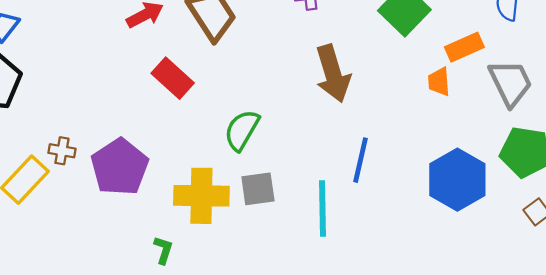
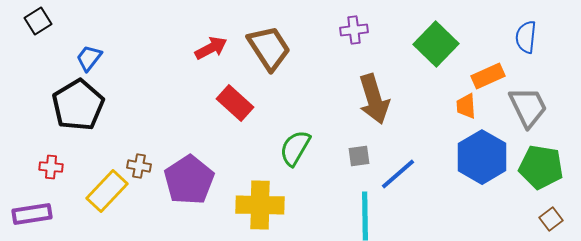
blue line: (361, 160) -> (398, 174), turned 36
blue hexagon: (457, 180) -> (482, 157), moved
gray square: (258, 189) -> (359, 156), moved, size x0.7

